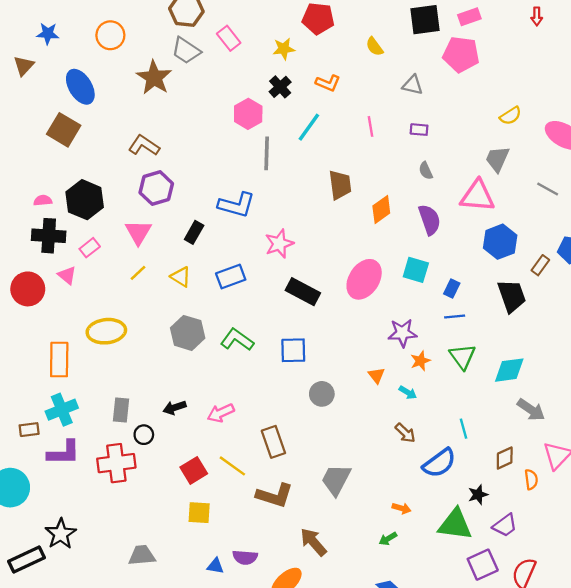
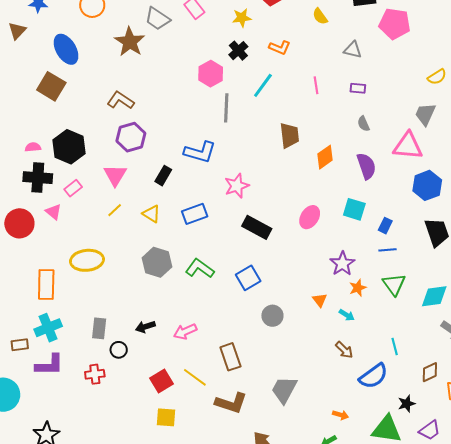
pink ellipse: (364, 279) -> (310, 217), size x0.7
purple star: (402, 333) -> (342, 264), turned -30
blue square: (293, 350) -> (248, 278), turned -30
red cross: (116, 463) -> (95, 374), size x0.6

